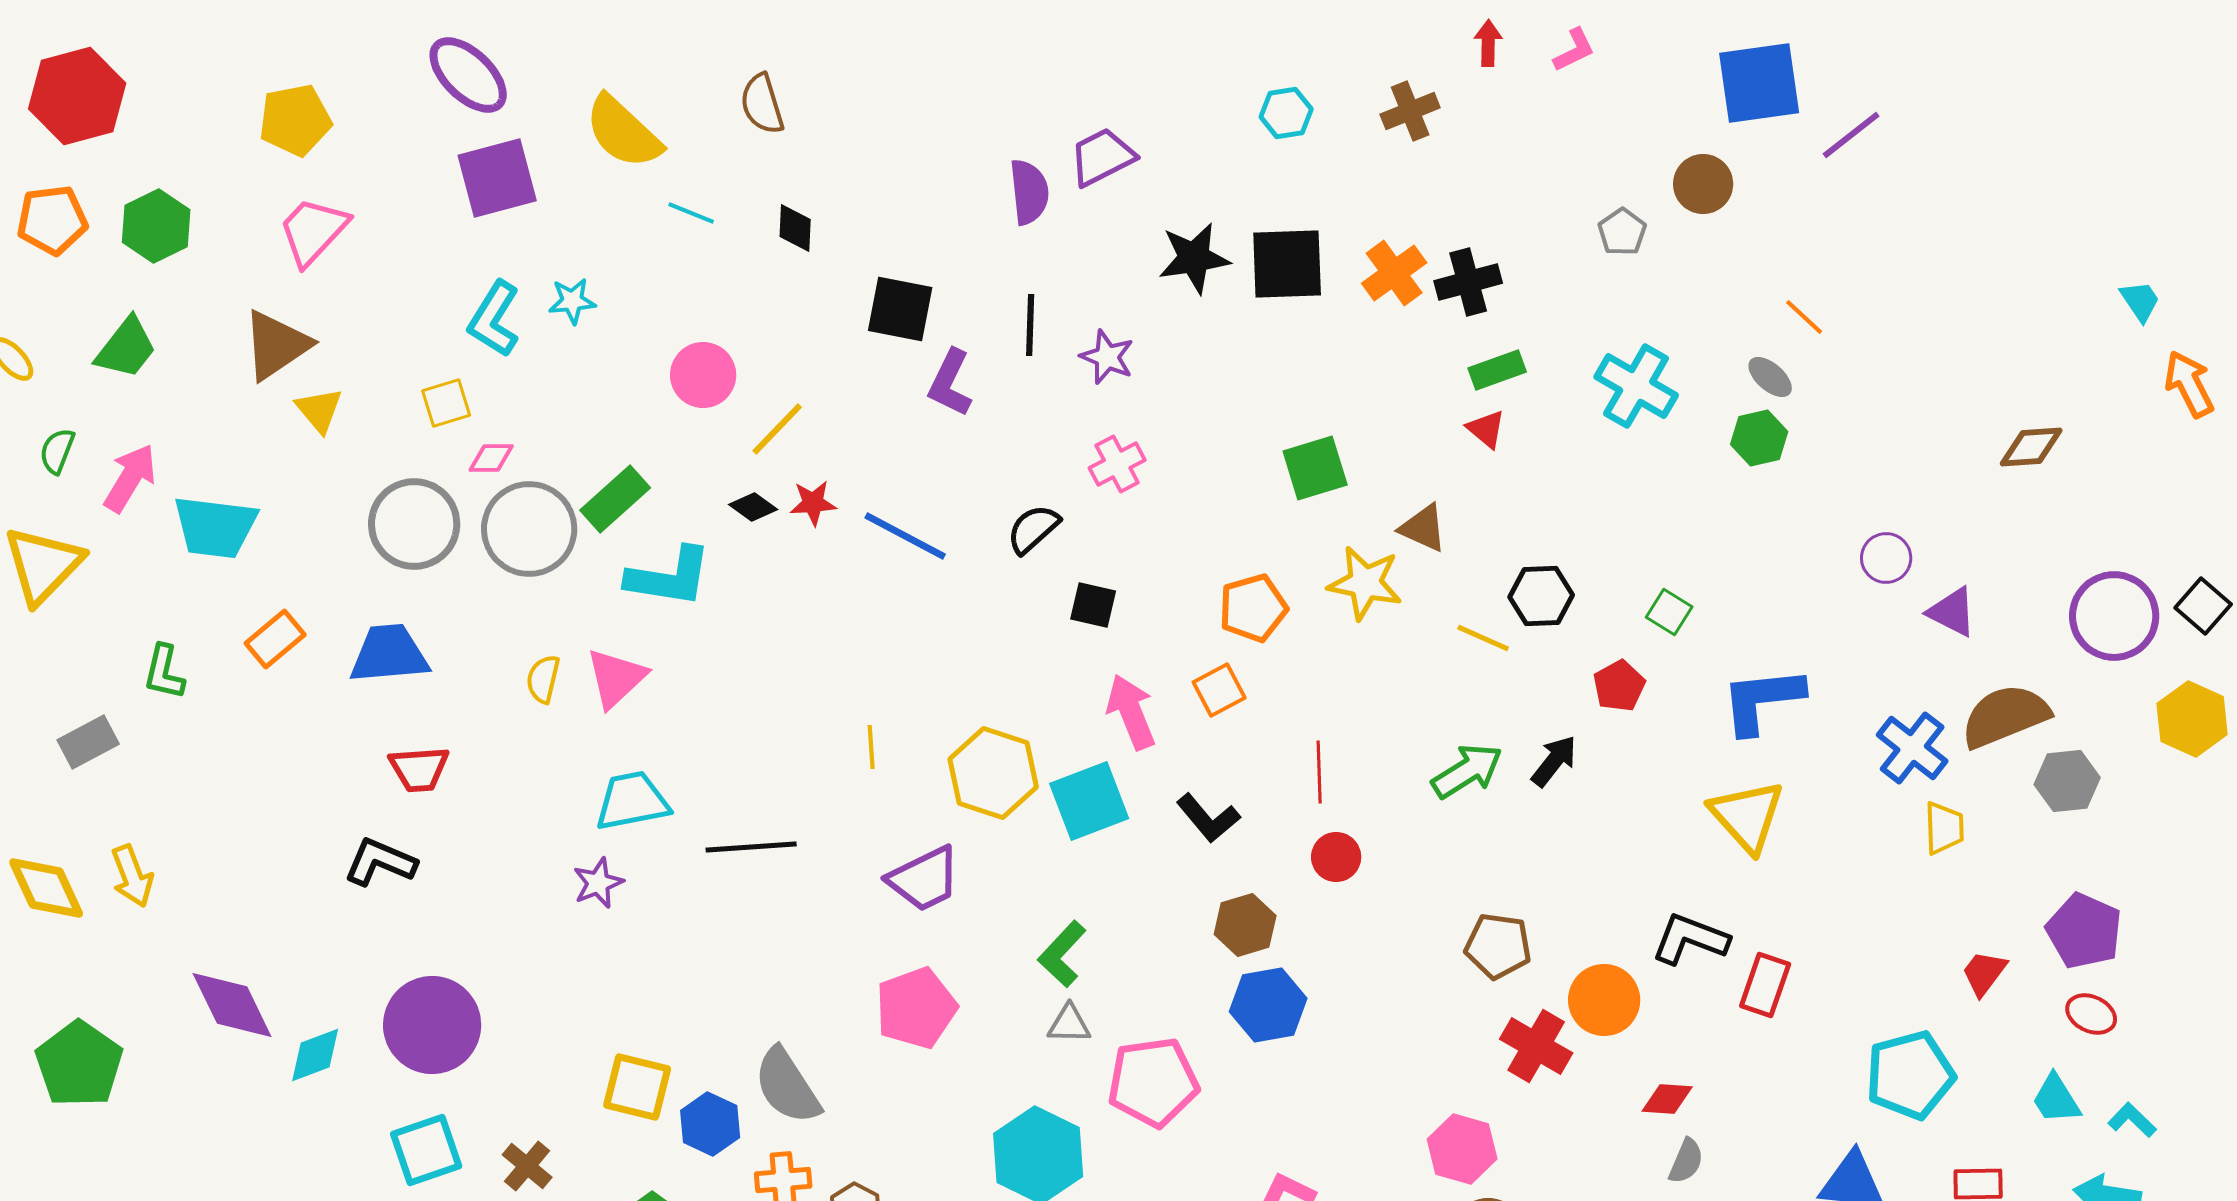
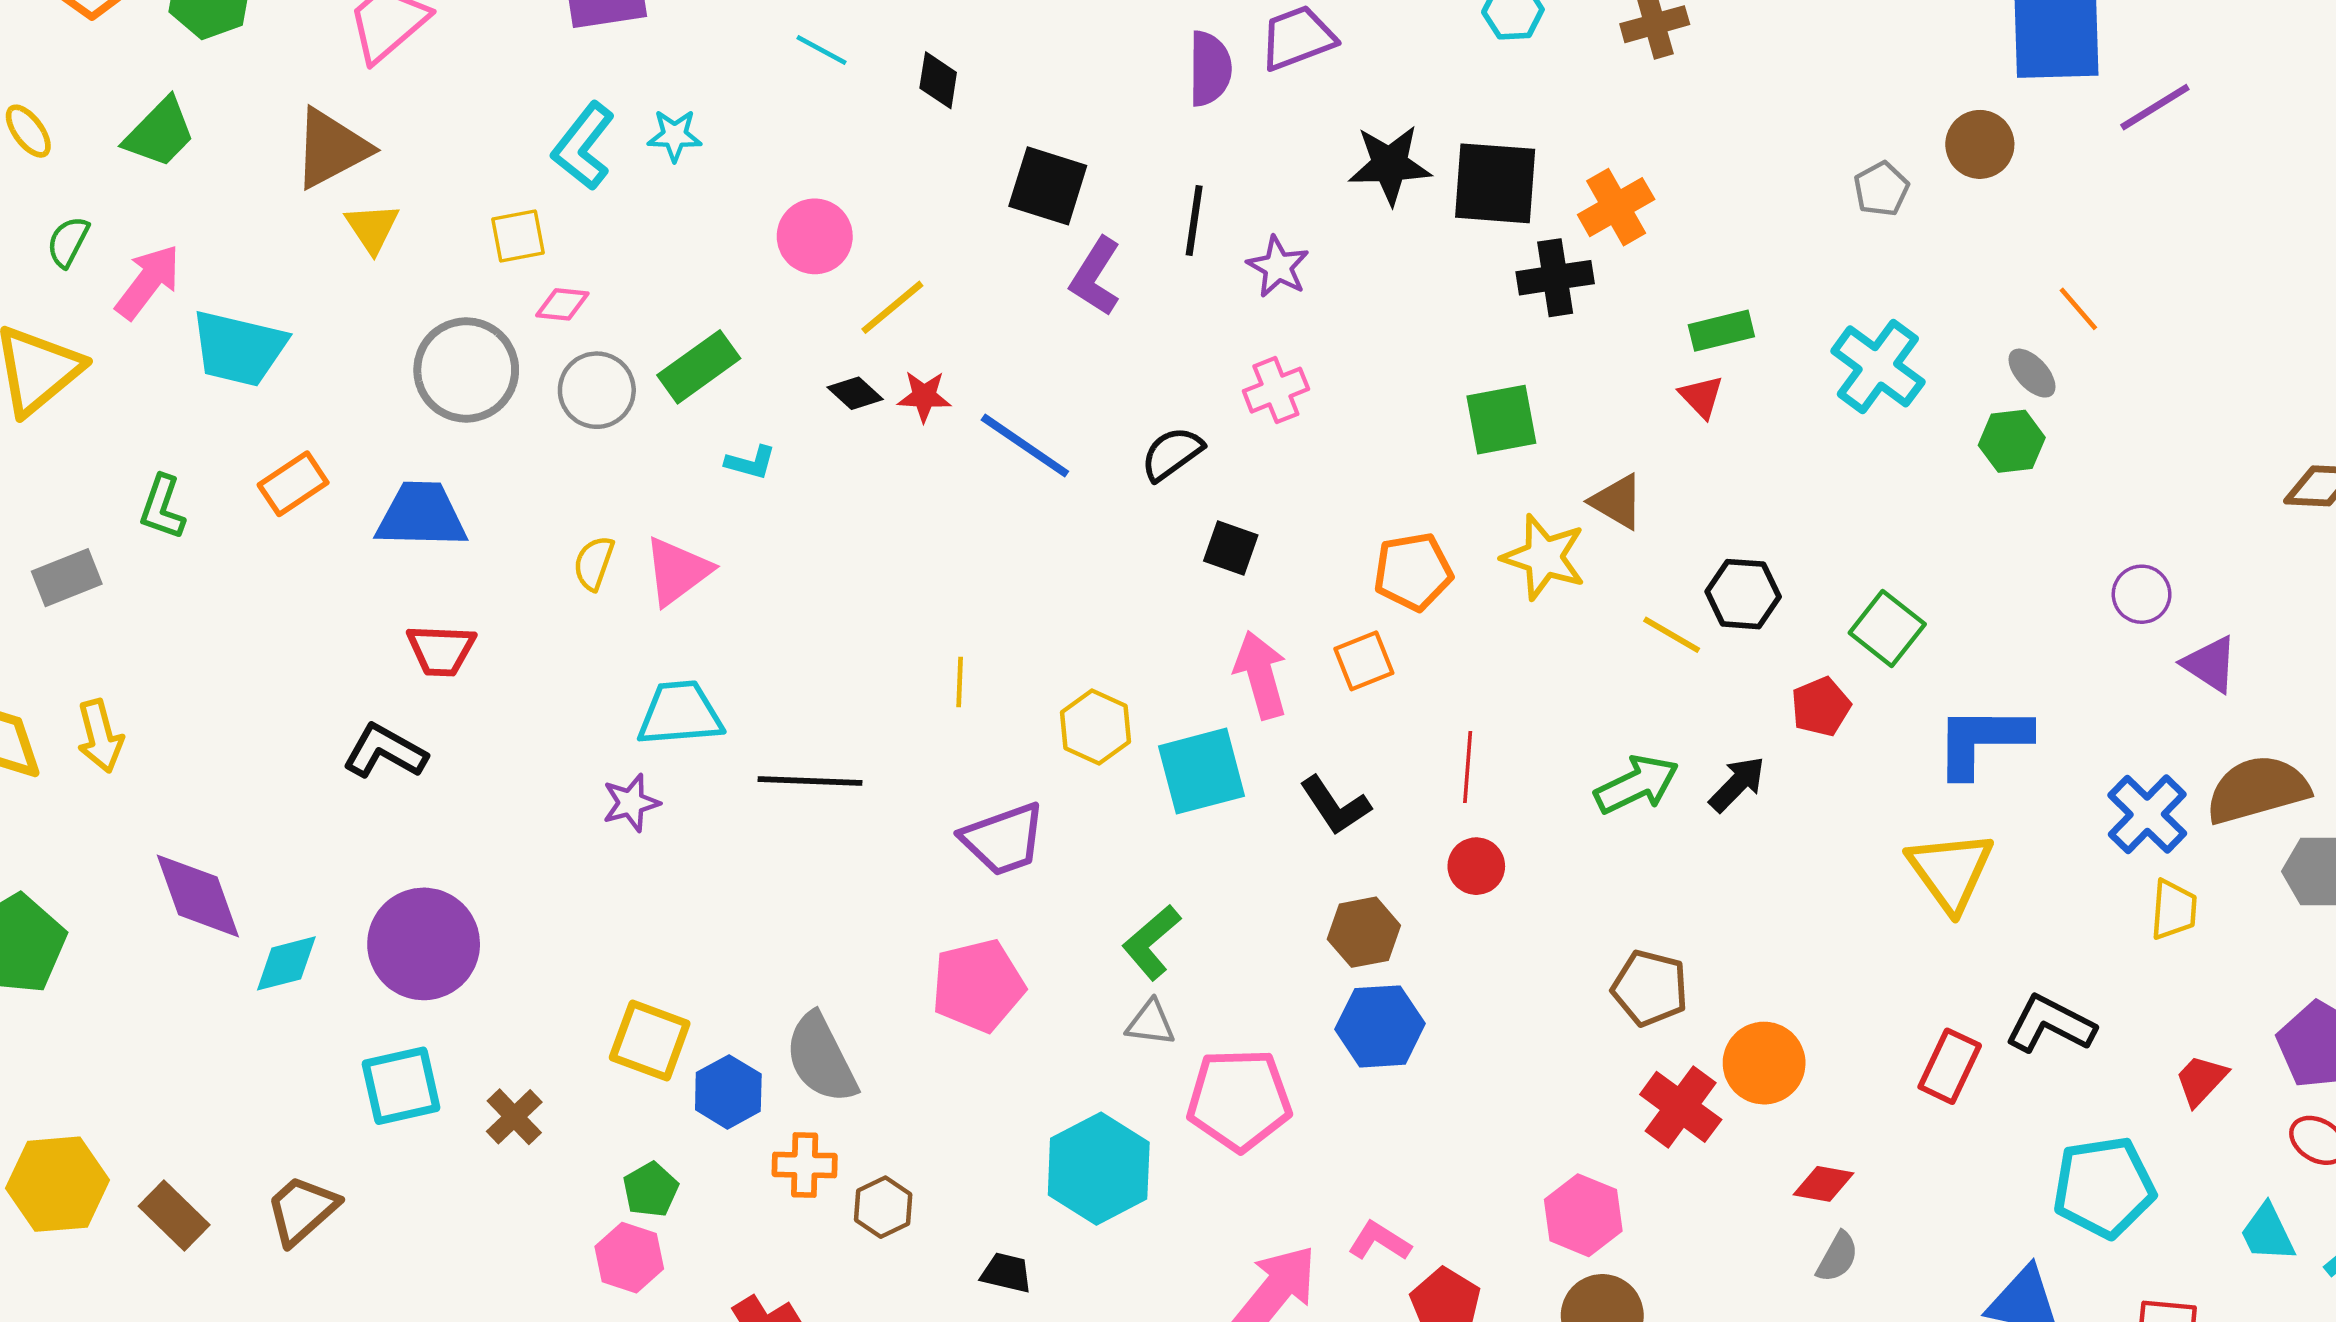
black cross: (1468, 282) -> (1555, 278), moved
gray circle: (529, 529) -> (597, 390), size x0.7
cyan L-shape: (669, 577) -> (750, 463), size x0.5
green square: (1669, 612) -> (1887, 628), size x1.4
yellow hexagon: (993, 773) -> (1095, 727), size x0.7
black L-shape: (1690, 939) -> (2050, 1024), moved

